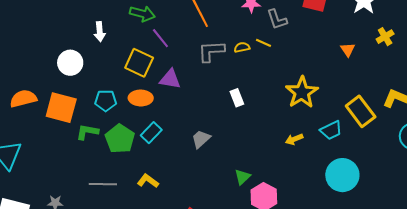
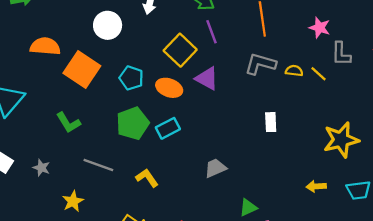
green L-shape: (87, 132) -> (68, 123), moved, turned -150
gray trapezoid: (201, 139) -> (215, 168), moved

